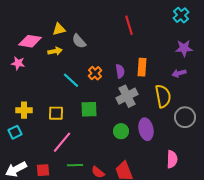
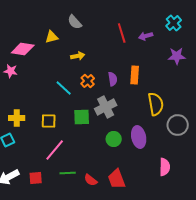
gray semicircle: (79, 41) -> (75, 22), moved
yellow arrow: (55, 51) -> (78, 56), moved
purple arrow: (179, 73) -> (146, 36), moved
gray cross: (127, 96) -> (106, 107), moved

